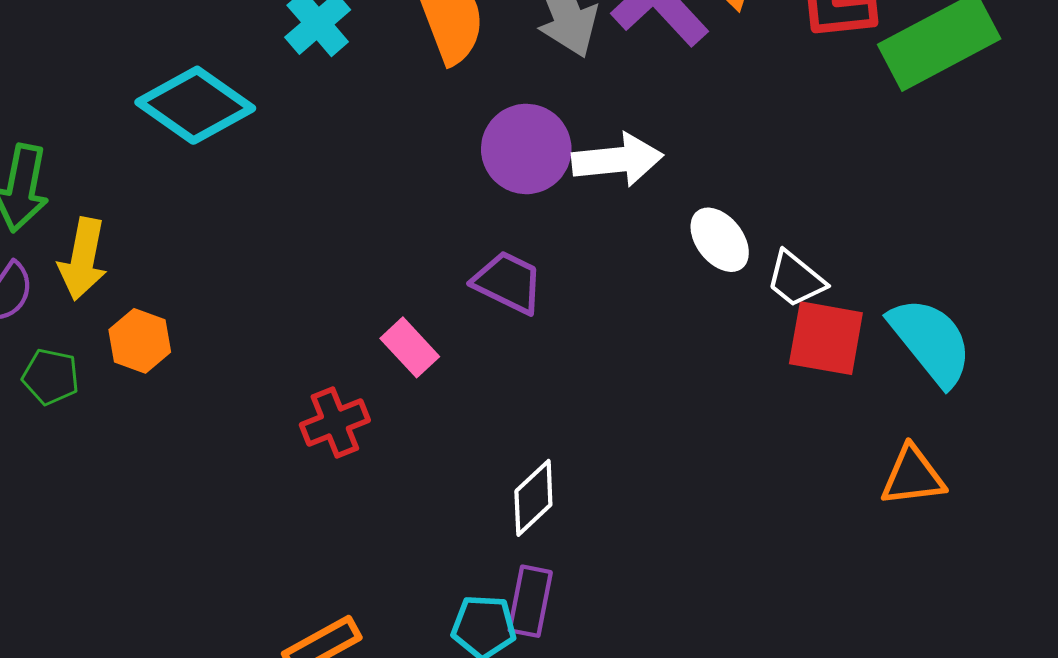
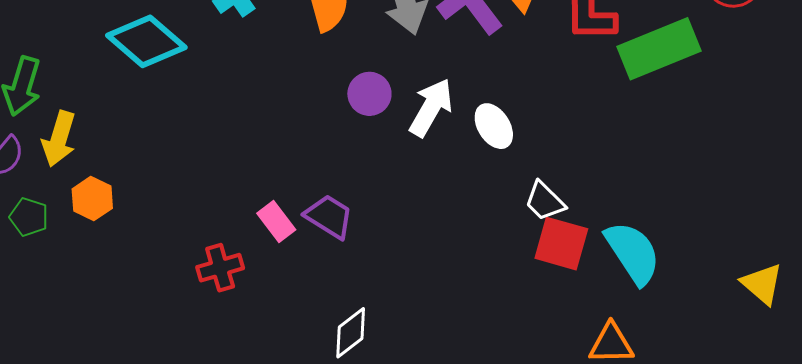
purple circle: (526, 149) -> (369, 94), size x0.7
white arrow: (617, 160) -> (431, 107), turned -60
white ellipse: (720, 240) -> (494, 126), moved
purple trapezoid: (508, 282) -> (329, 216), moved

